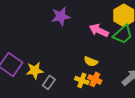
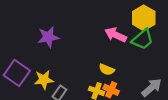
purple star: (61, 16) -> (48, 37), moved

